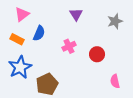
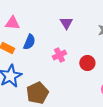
pink triangle: (22, 14) -> (12, 23), turned 42

